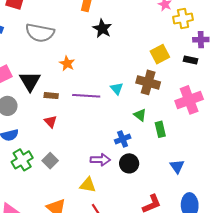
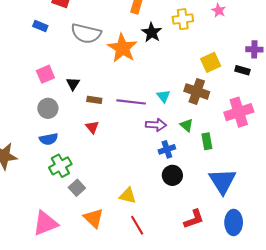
yellow cross: (183, 18) -> (183, 19), moved
orange star: (67, 63) -> (122, 48), moved, size x1.8
black triangle: (30, 81) -> (73, 84), size x0.6
purple arrow: (100, 160) -> (156, 125), moved
gray square: (50, 161) -> (77, 188), moved
blue triangle: (177, 166) -> (222, 181), size x1.8

